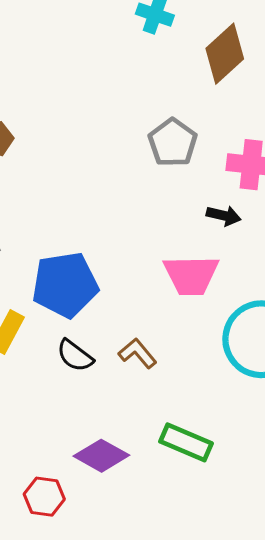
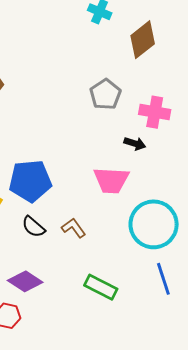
purple diamond: (101, 456) -> (25, 281), moved

